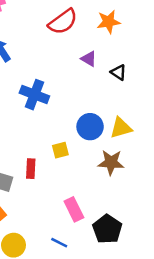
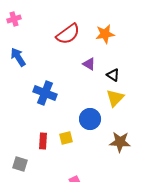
yellow triangle: (121, 128) -> (115, 98), moved, turned -30
brown star: (111, 162) -> (120, 142), moved
red rectangle: (31, 169) -> (43, 141), moved

